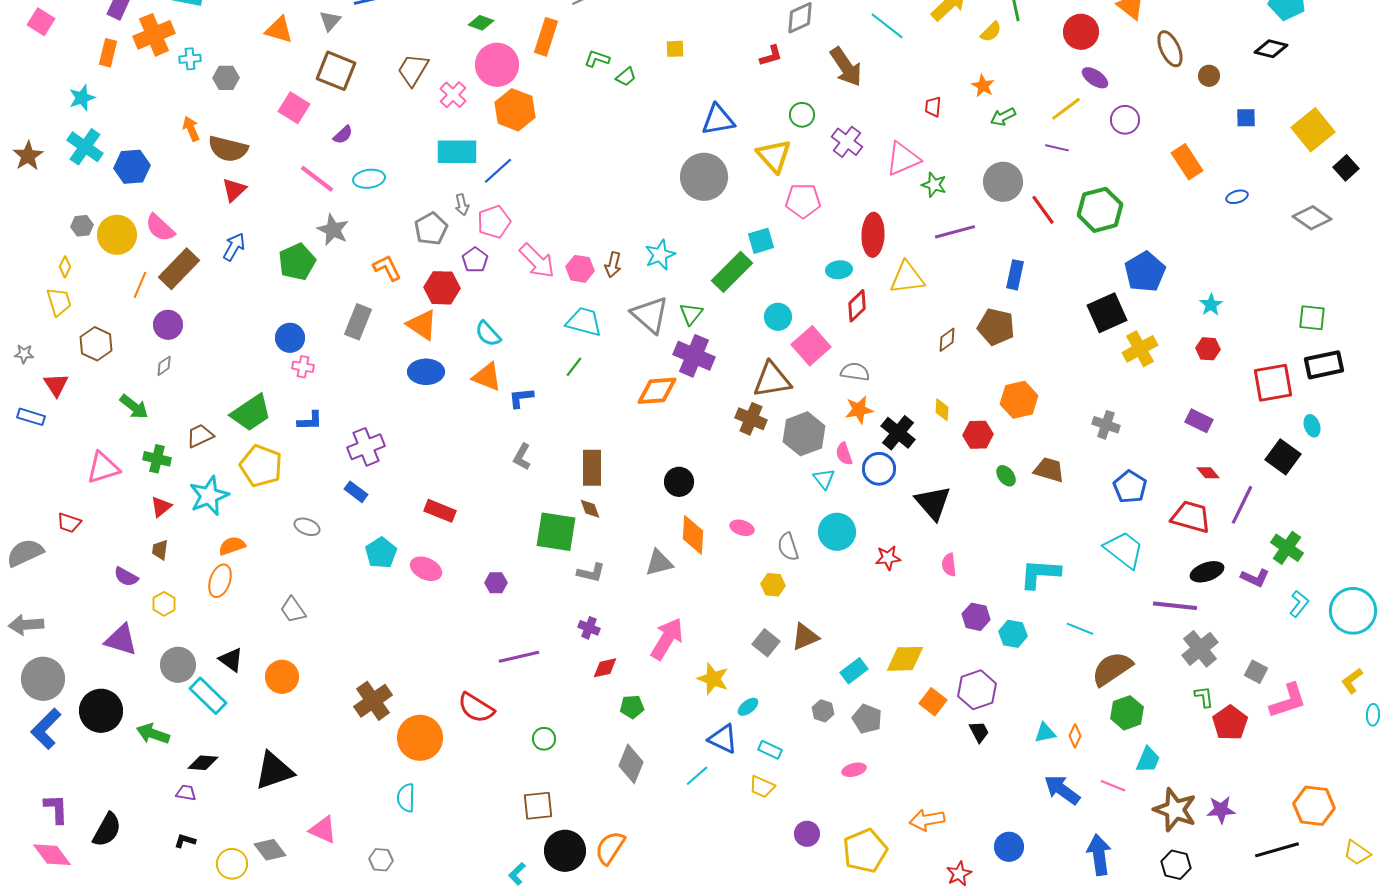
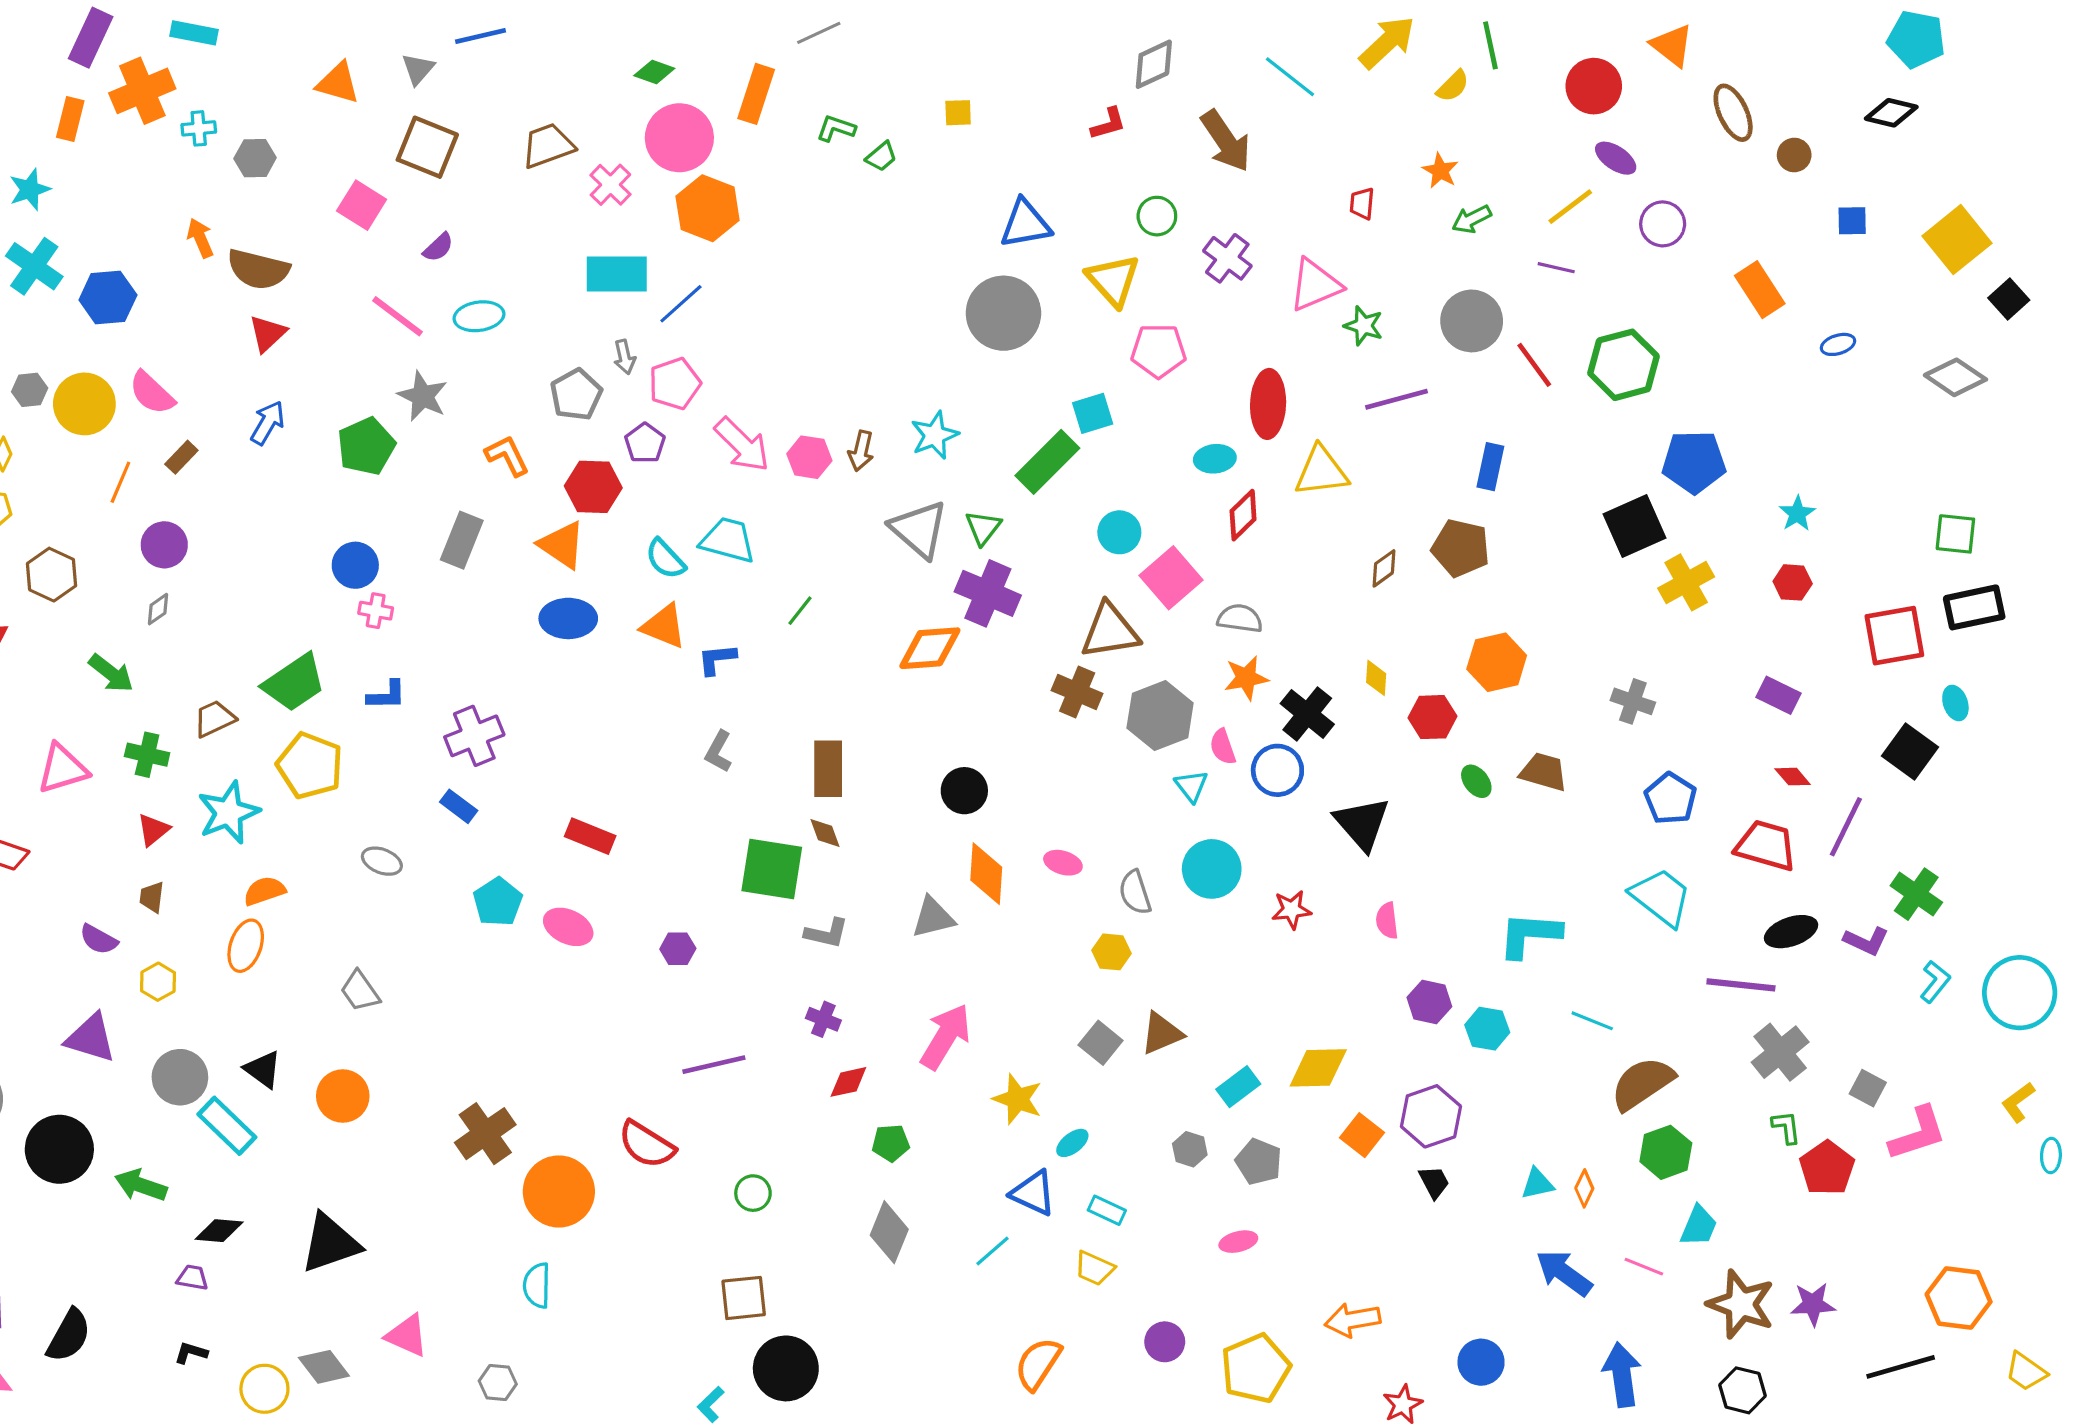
brown trapezoid: (413, 70) -> (548, 146), turned 39
brown rectangle: (179, 269) -> (181, 457), size x0.5
blue pentagon: (1145, 272) -> (1694, 462), turned 30
cyan trapezoid: (584, 322) -> (728, 540), moved
orange semicircle: (610, 848) -> (1038, 1364), moved

